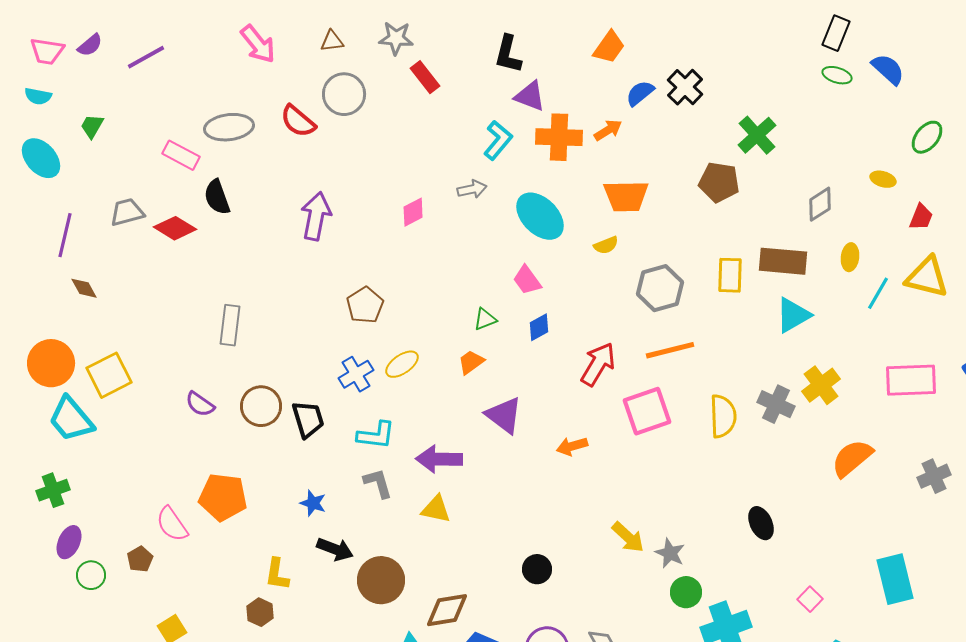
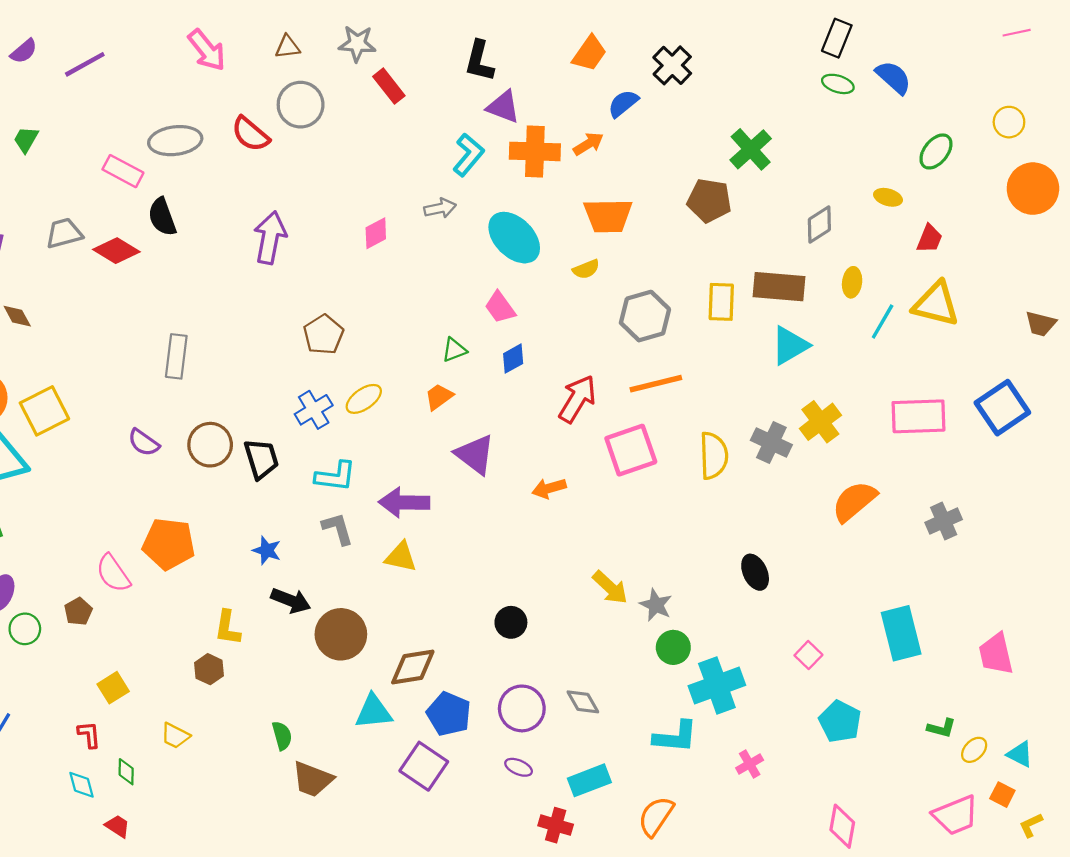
black cross: (685, 87) -> (672, 65), moved

